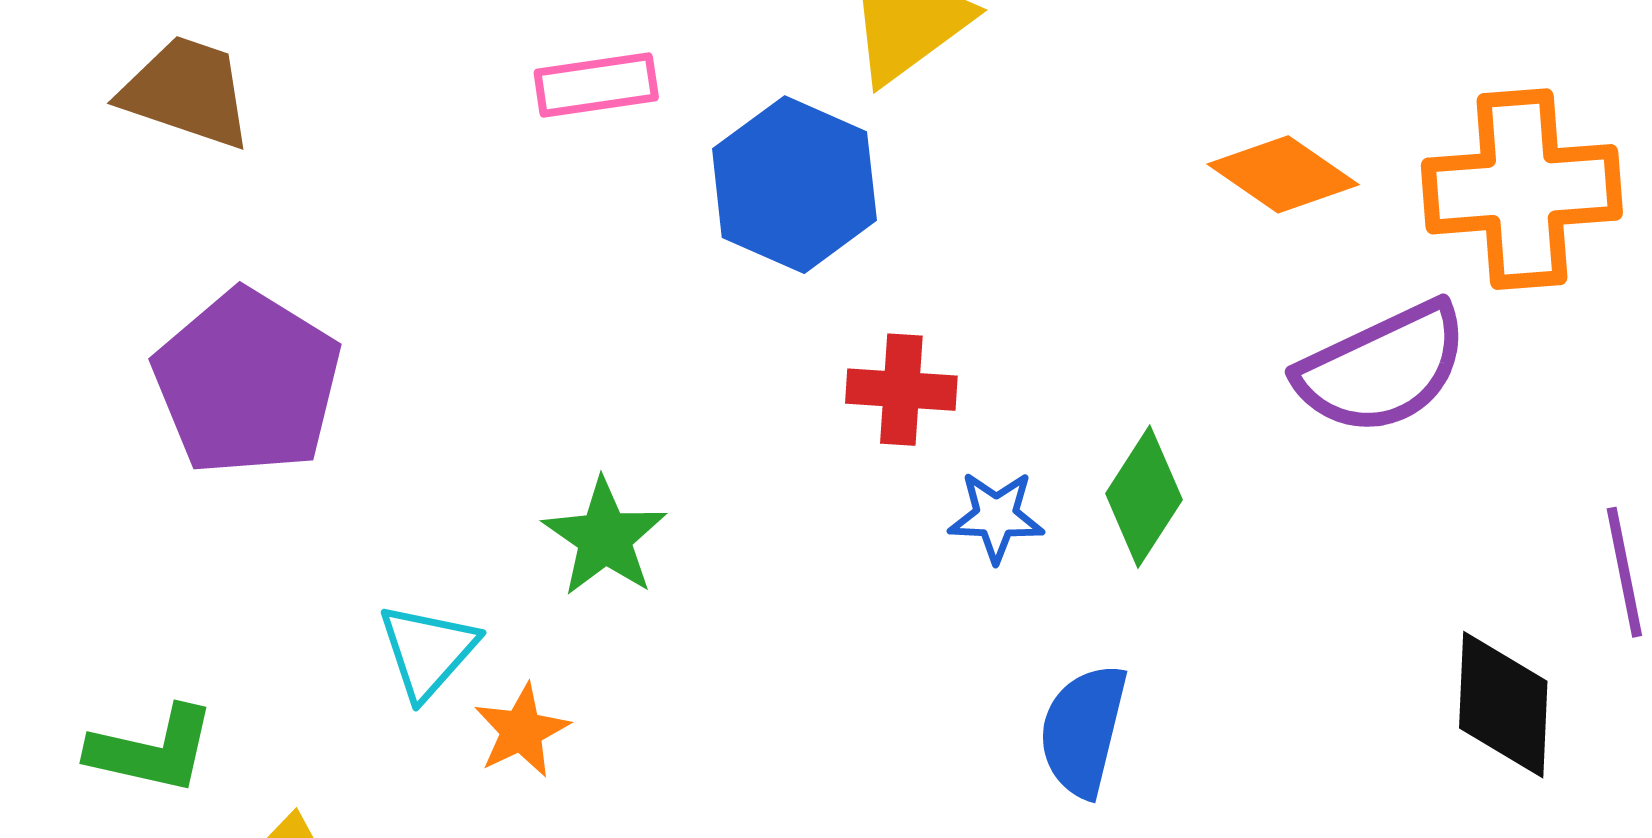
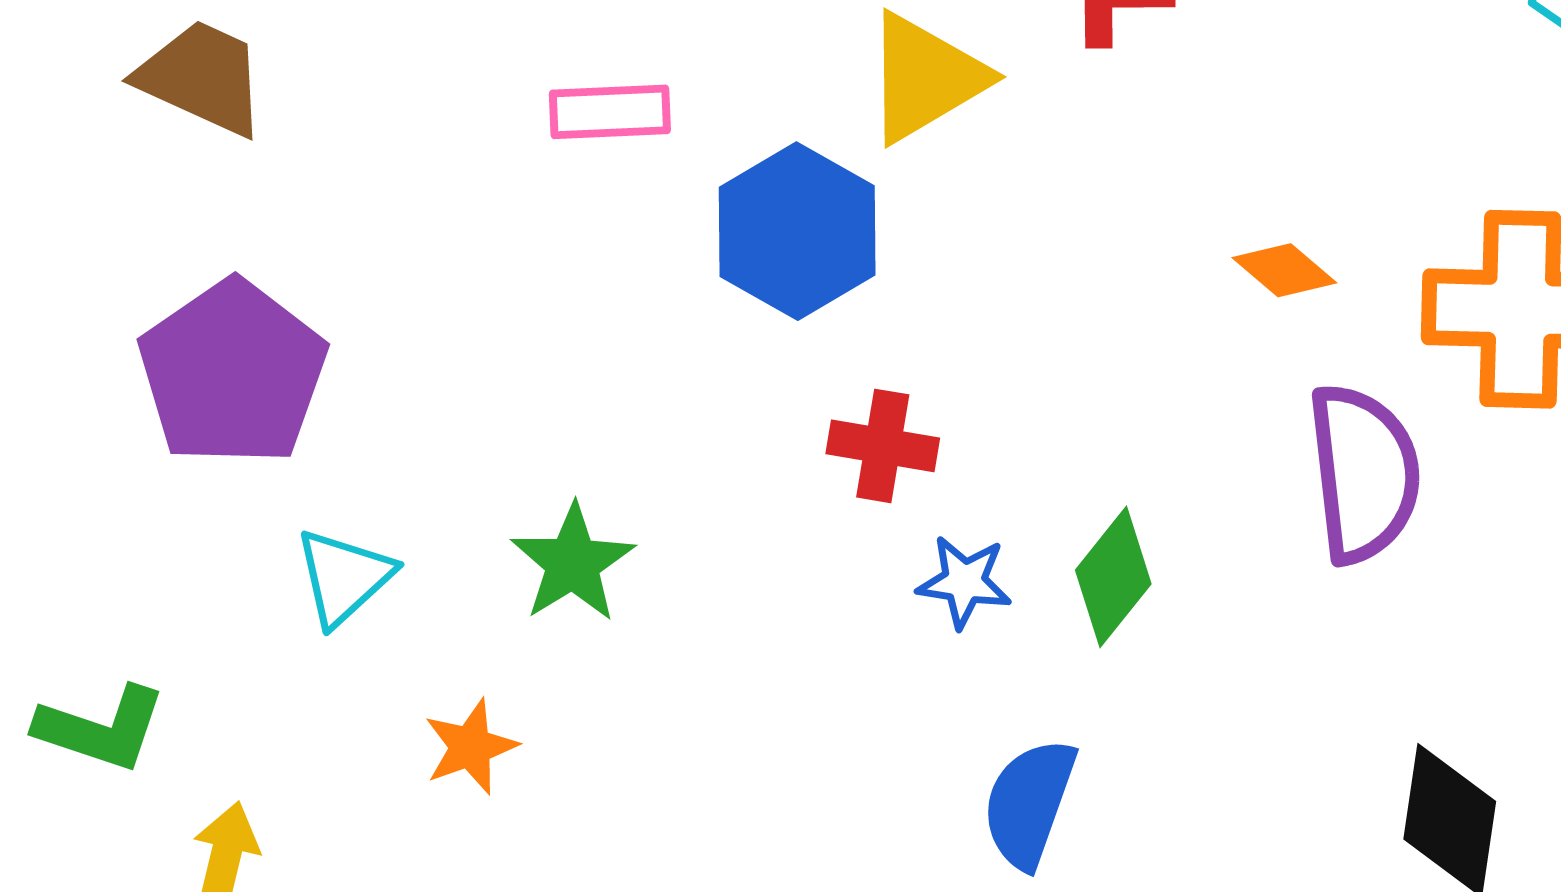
orange diamond: (1283, 174) -> (1284, 270), size x0.7
purple semicircle: (1383, 368) -> (1364, 473), turned -77
cyan triangle: (428, 651) -> (344, 577), moved

